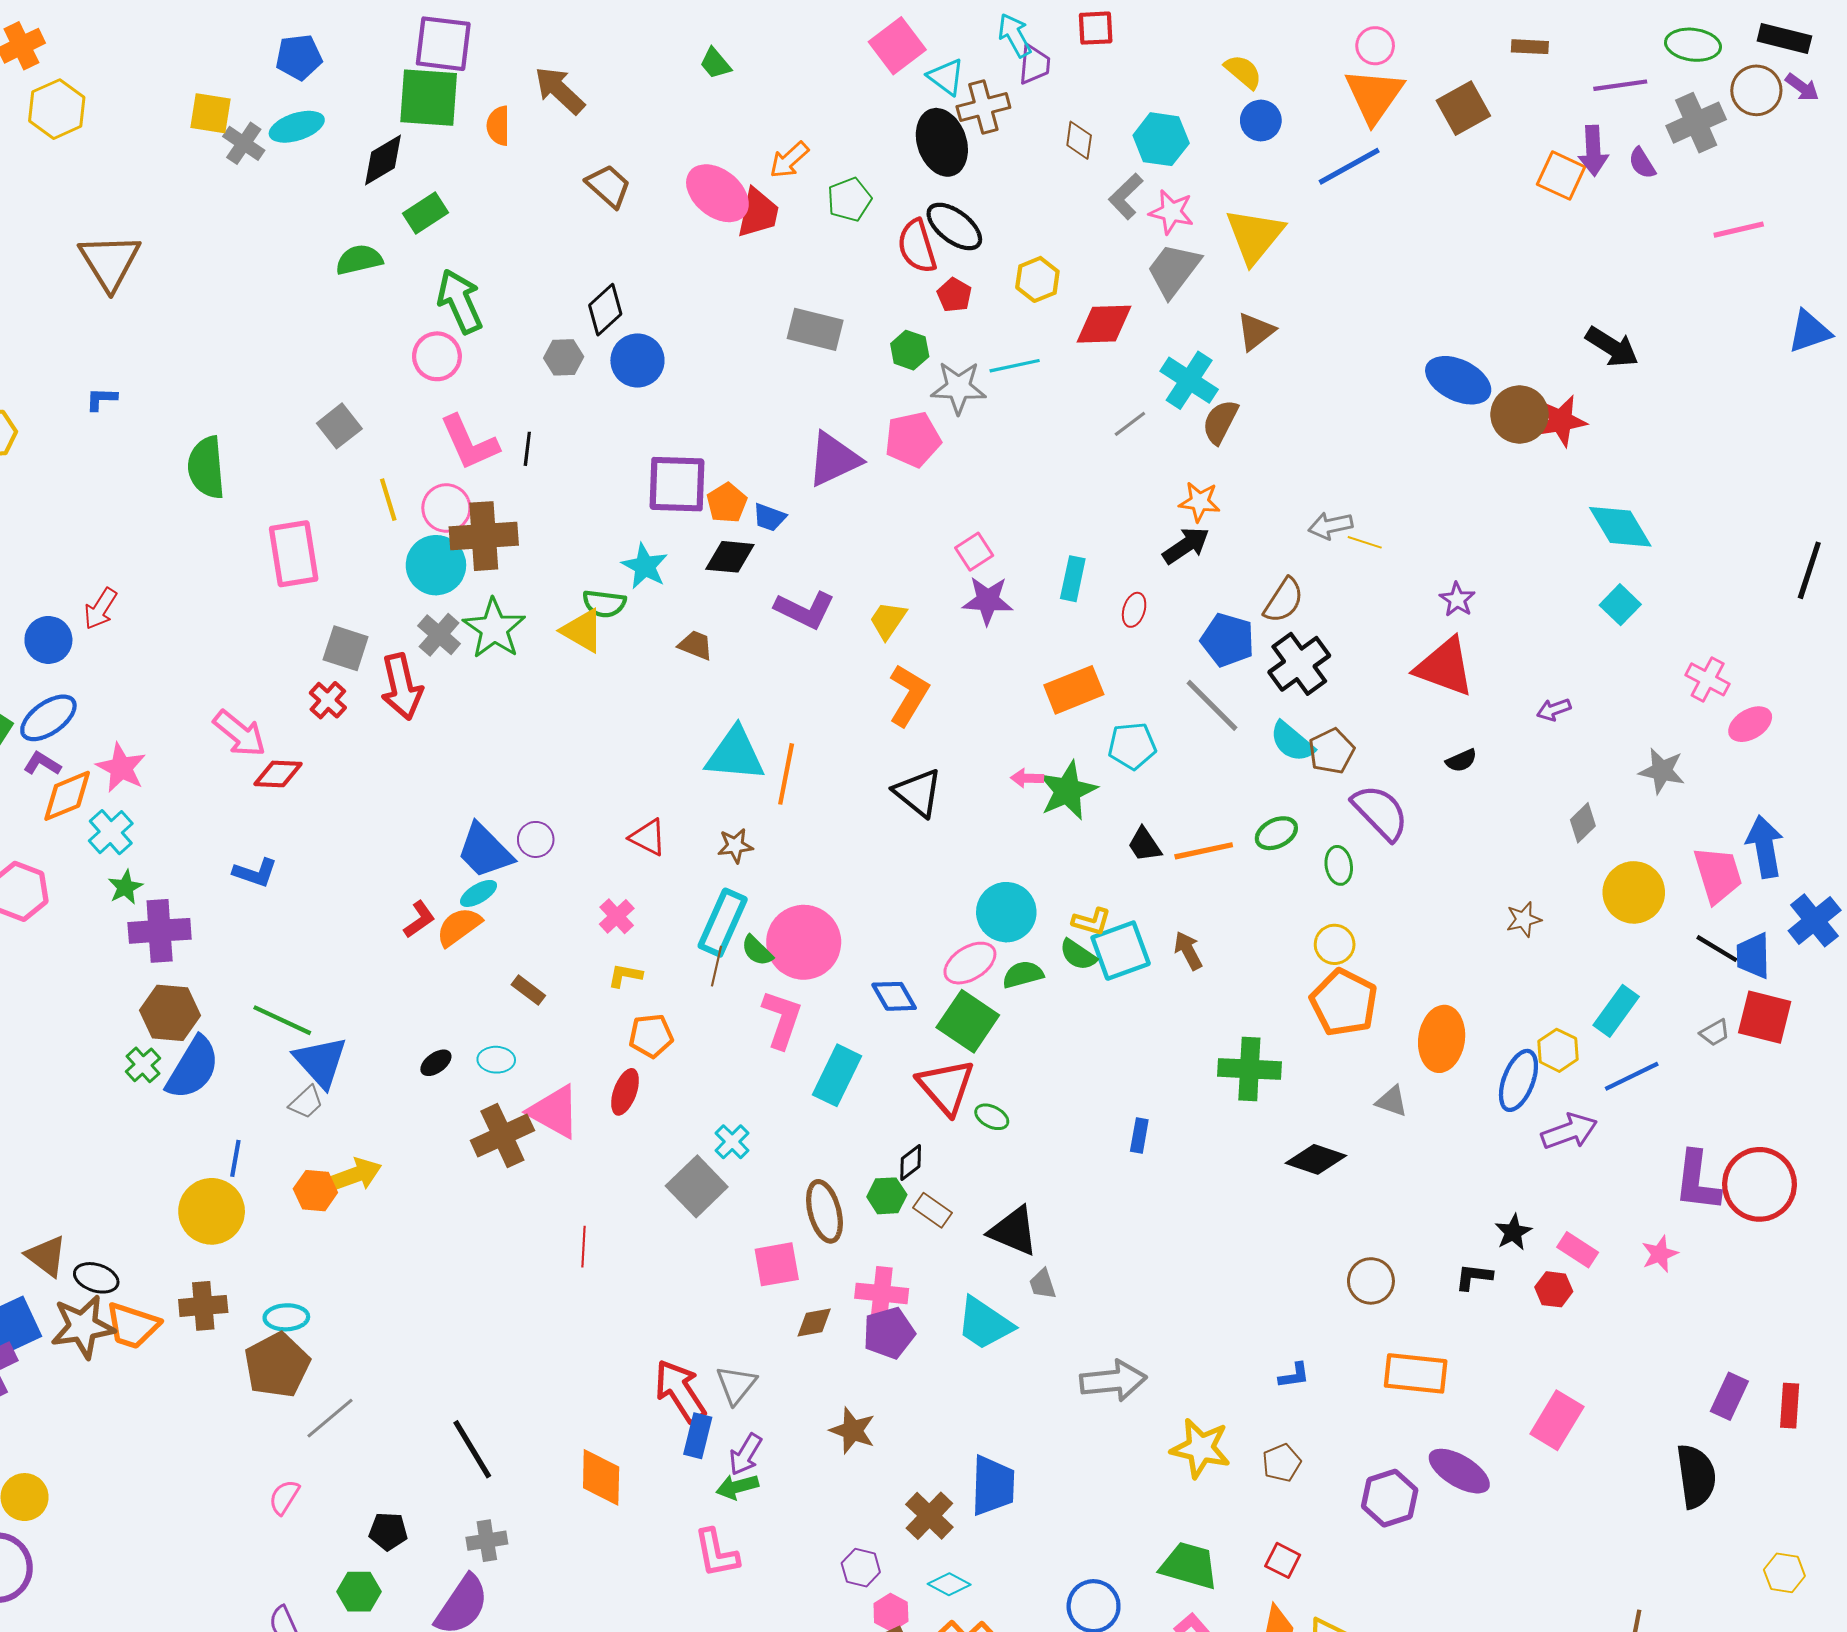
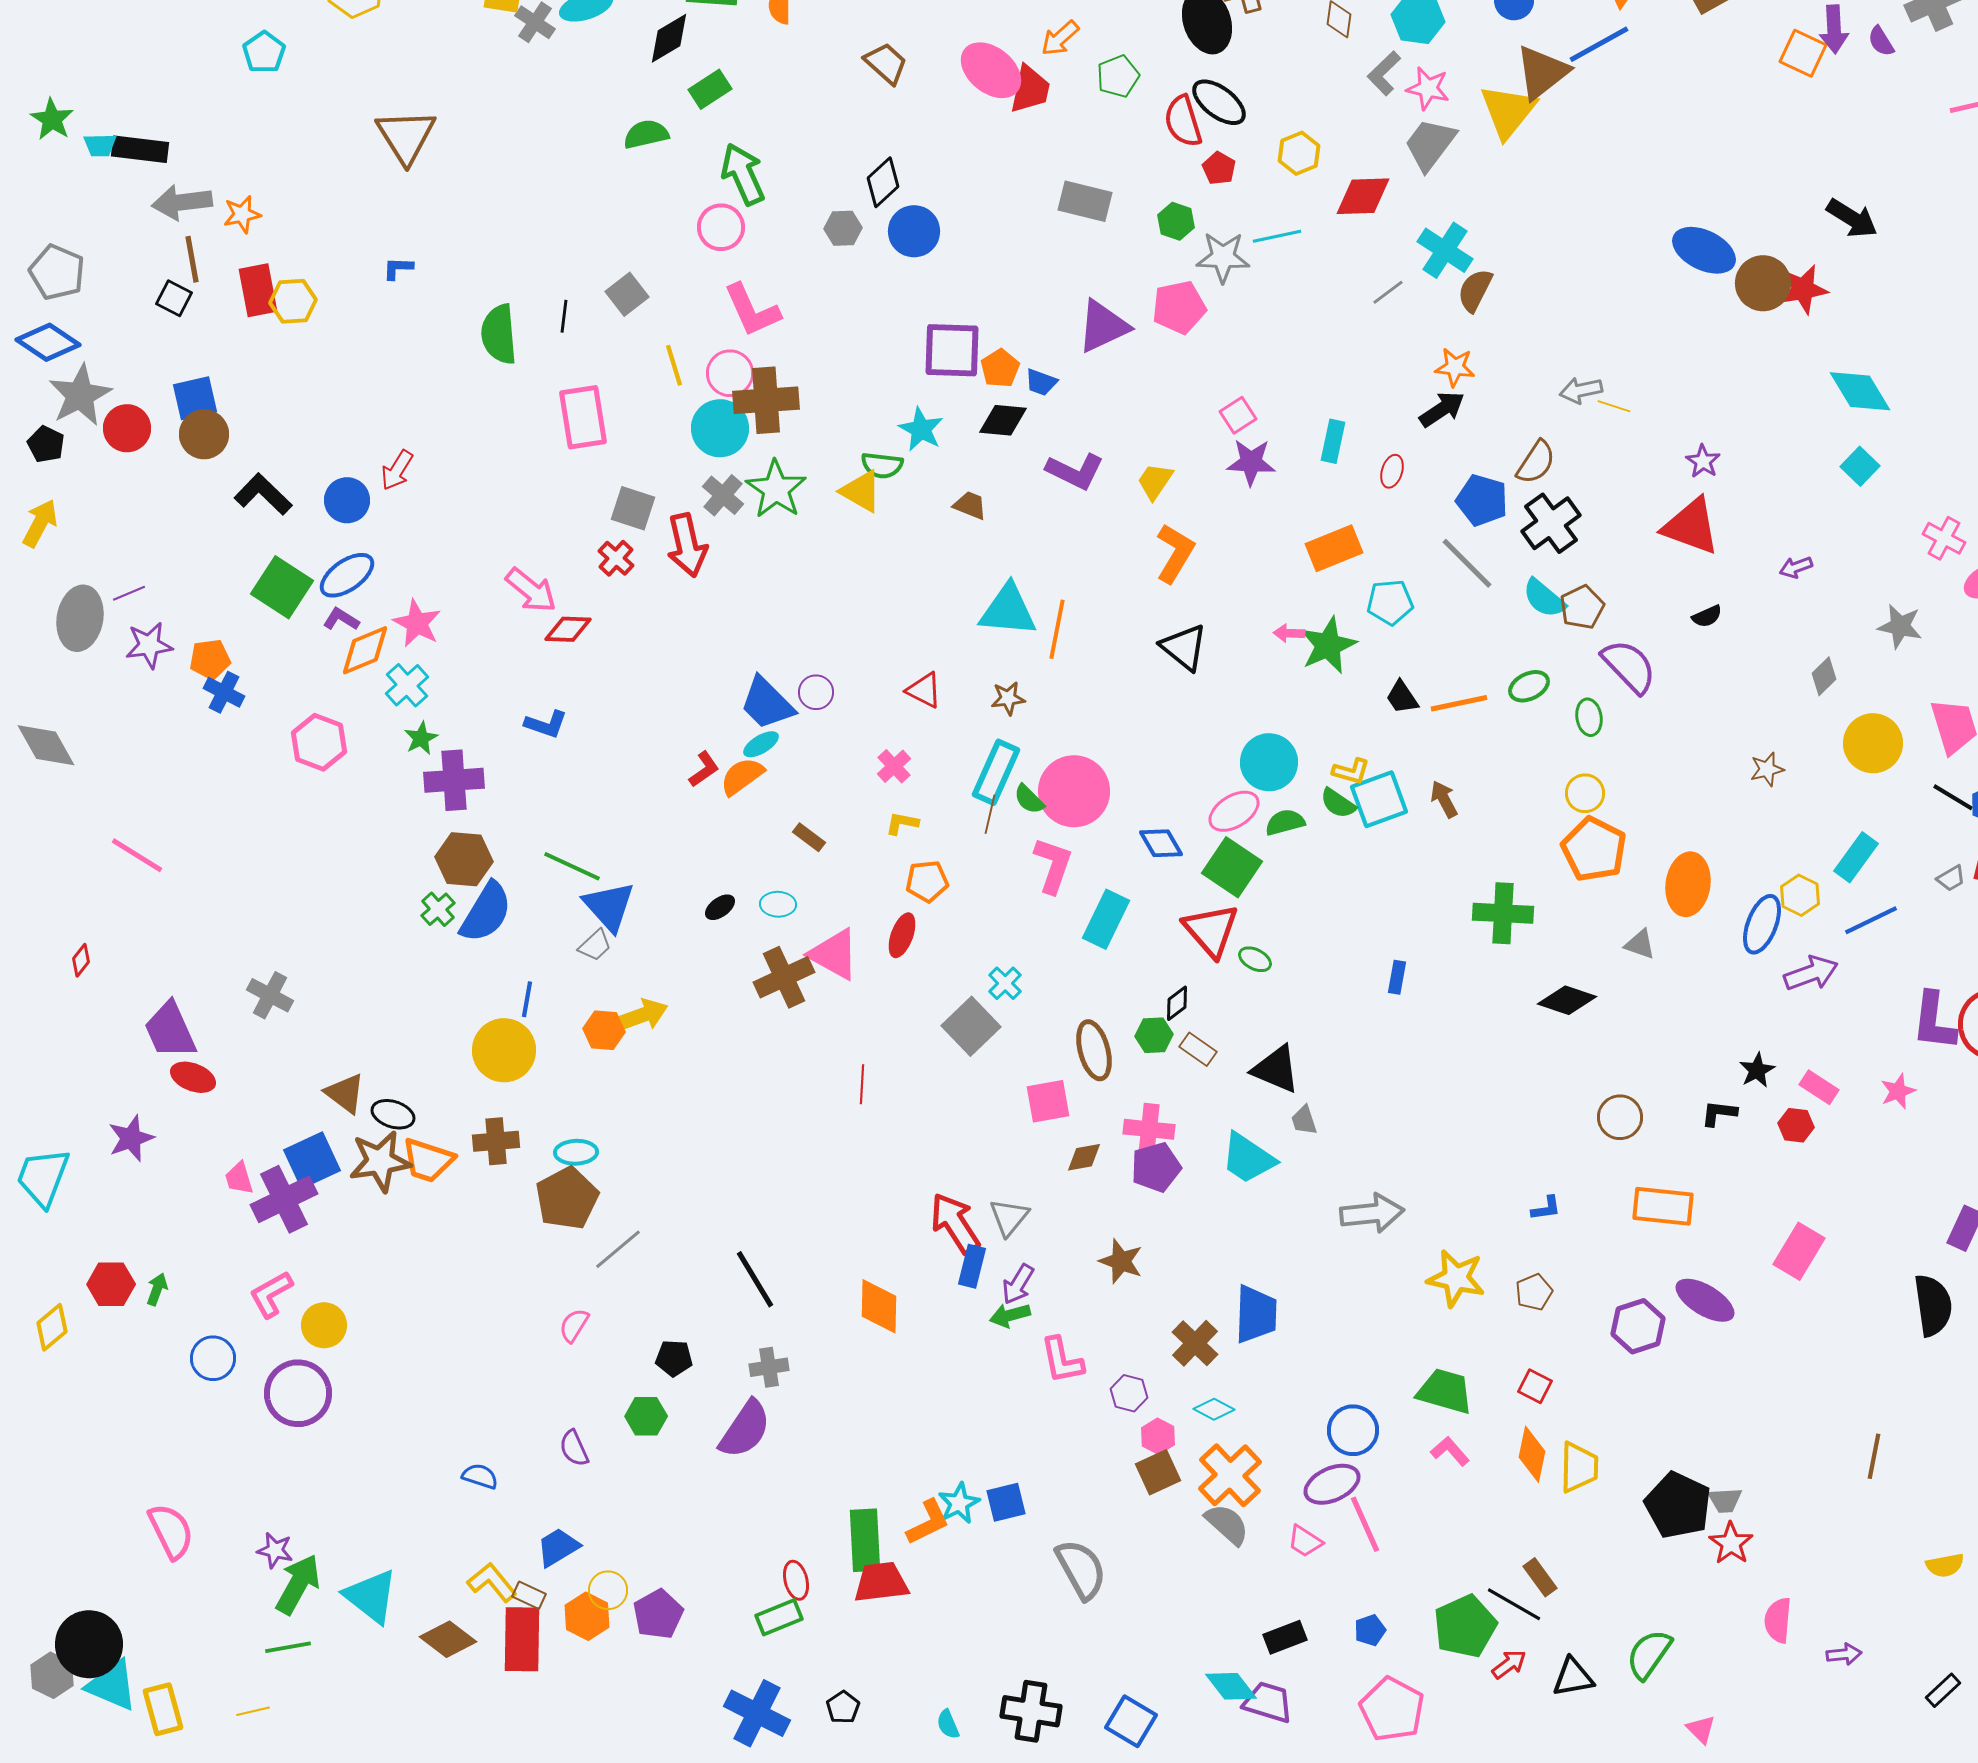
brown triangle: (1256, 331) -> (1542, 72), moved, size x1.5
black line: (527, 449) -> (564, 316), moved
pink L-shape: (716, 1553) -> (1062, 1360), moved

